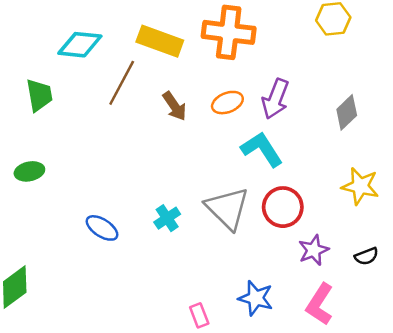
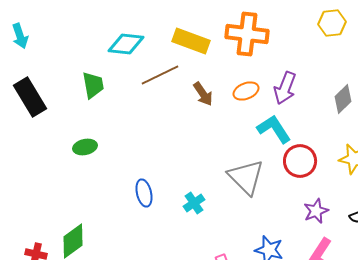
brown line: (122, 83) -> (160, 75), turned 36
red circle: (283, 207) -> (300, 161), moved
cyan cross: (167, 218) -> (194, 203), moved
blue ellipse: (102, 228) -> (144, 193), turned 44

